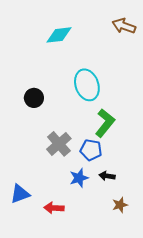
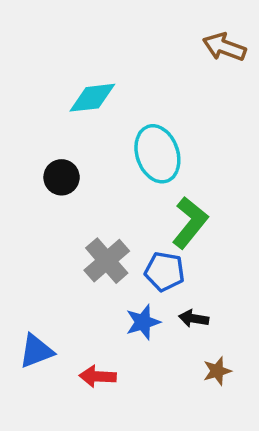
cyan diamond: (59, 35) -> (92, 98), moved

